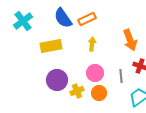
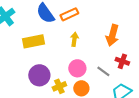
orange arrow: (130, 40) -> (112, 35), turned 35
gray line: (121, 76) -> (103, 71), turned -48

